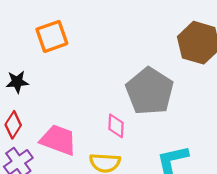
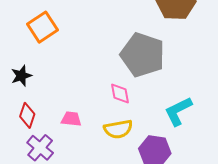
pink trapezoid: (58, 140) -> (71, 119), size x0.6

